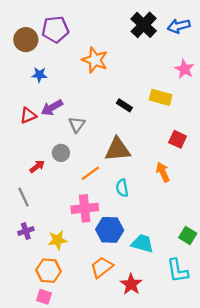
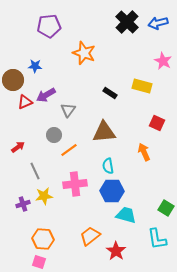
brown circle: (26, 40) -> (13, 80), moved
red arrow: (37, 166) -> (18, 147), moved
orange line: (90, 173) -> (69, 150), moved
gray line: (24, 197) -> (35, 171), moved
blue hexagon: (110, 230) -> (112, 191), moved
yellow star: (58, 240) -> (44, 196), moved

